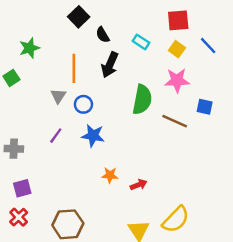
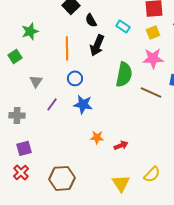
yellow square: (177, 49) -> (153, 32), turned 32
gray triangle: (58, 96) -> (36, 81), moved
yellow semicircle: (176, 220) -> (152, 174), size x0.7

